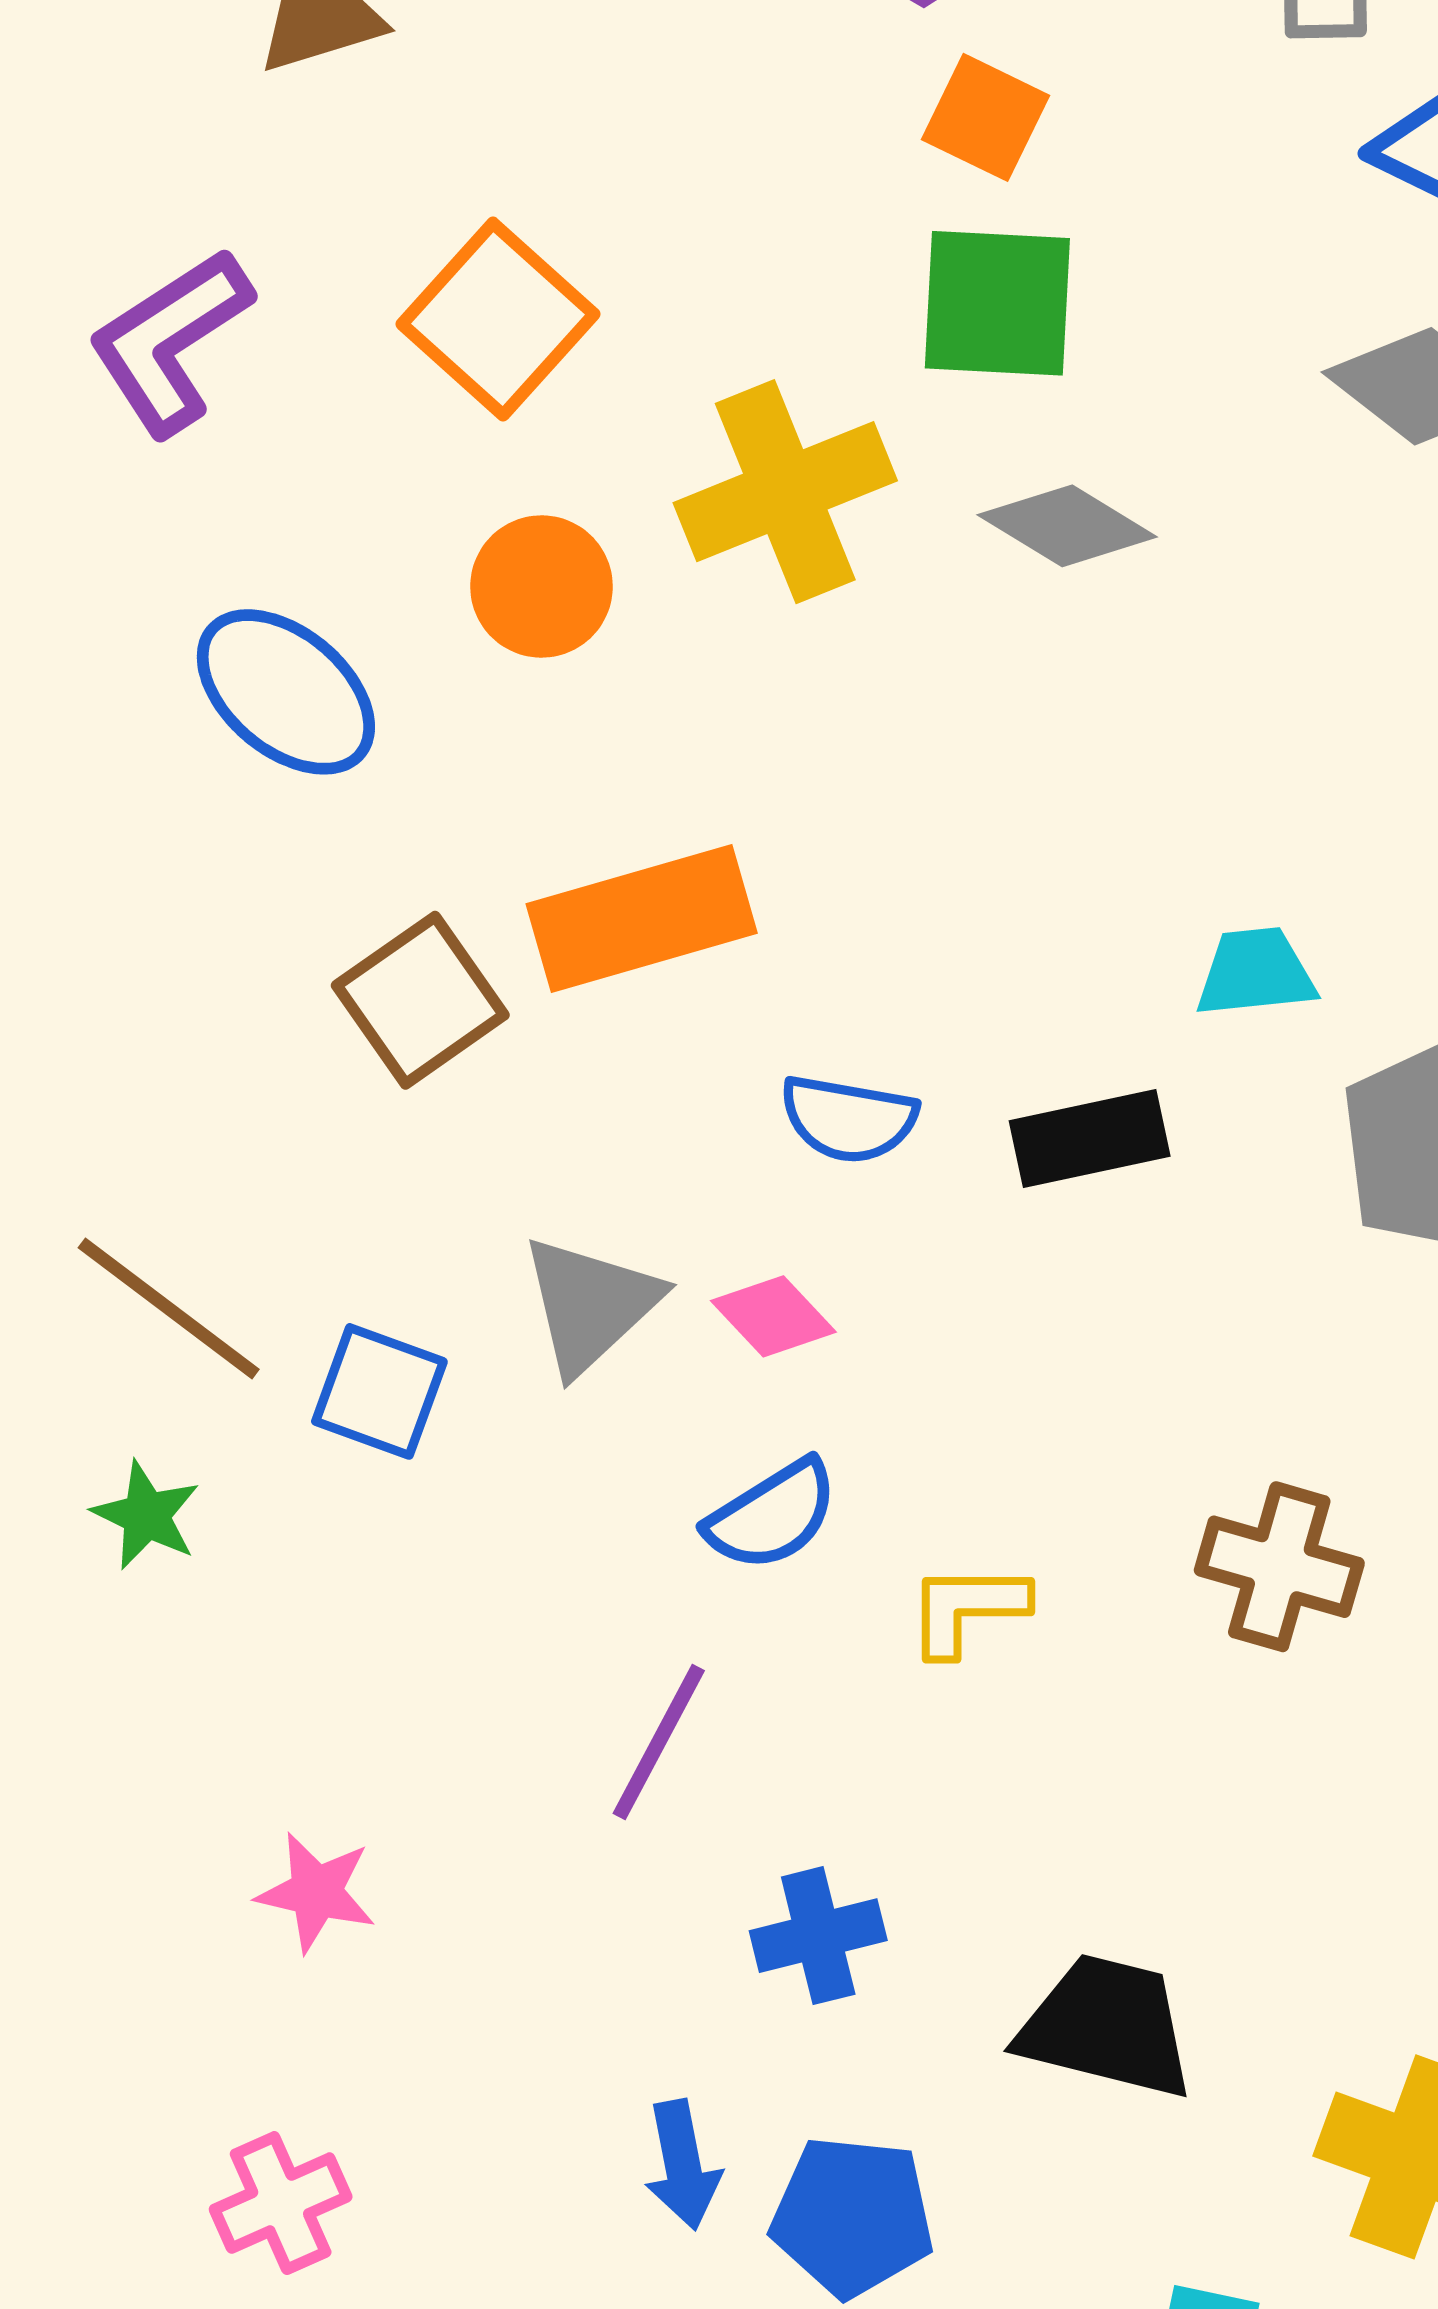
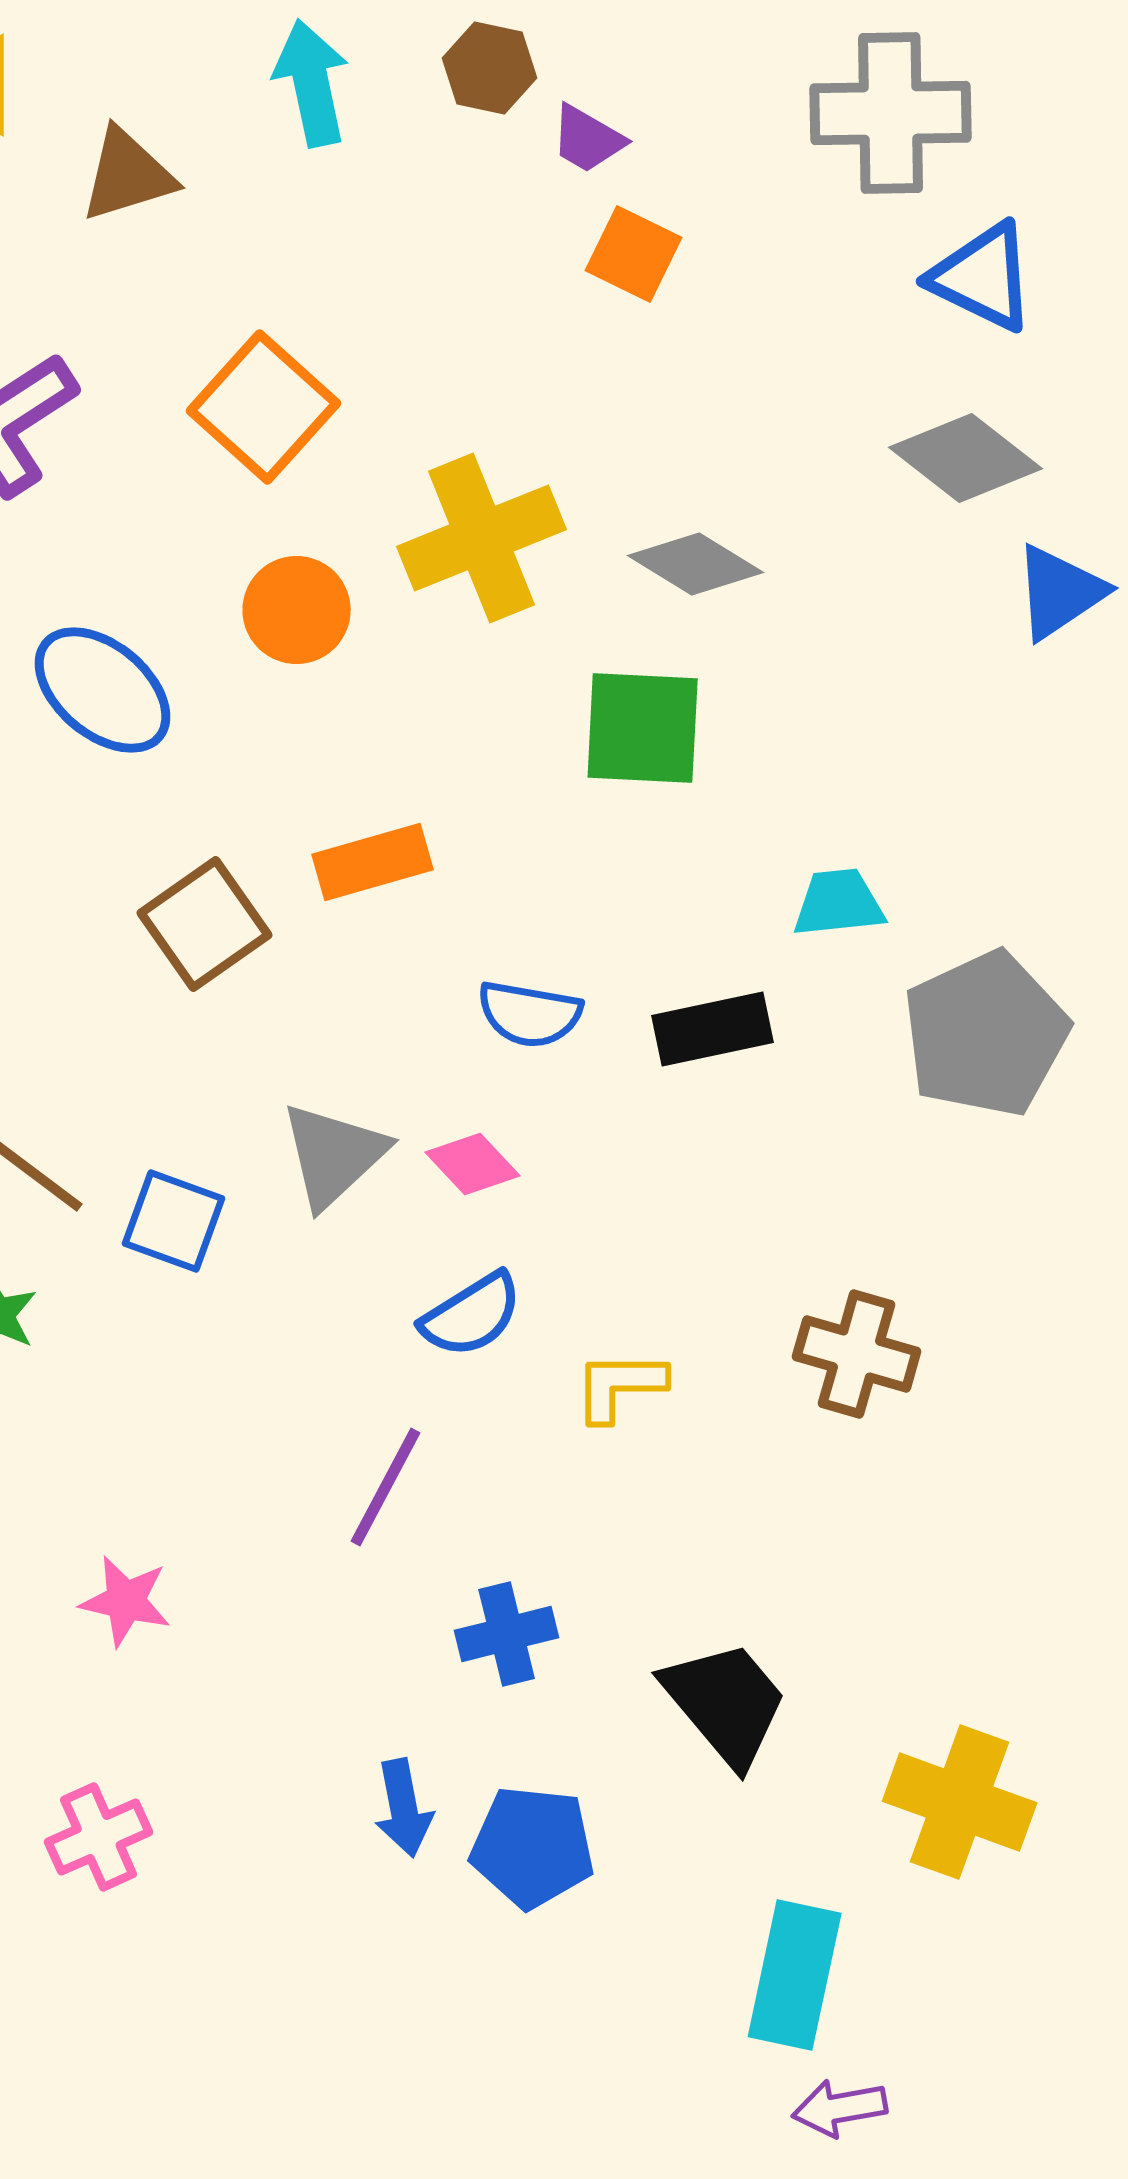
green square: (997, 303) -> (643, 728), moved
orange rectangle: (642, 919) -> (373, 862), size x0.7
black trapezoid: (1107, 2027) -> (726, 1703), turned 36

